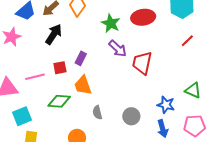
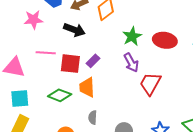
black arrow: (54, 34) -> (74, 30), turned 60
red square: (60, 68) -> (70, 64), size x1.5
pink line: (35, 77) -> (46, 53), moved

